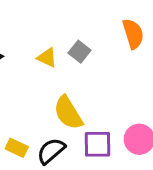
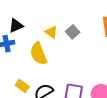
yellow semicircle: (68, 113) -> (38, 54), moved

